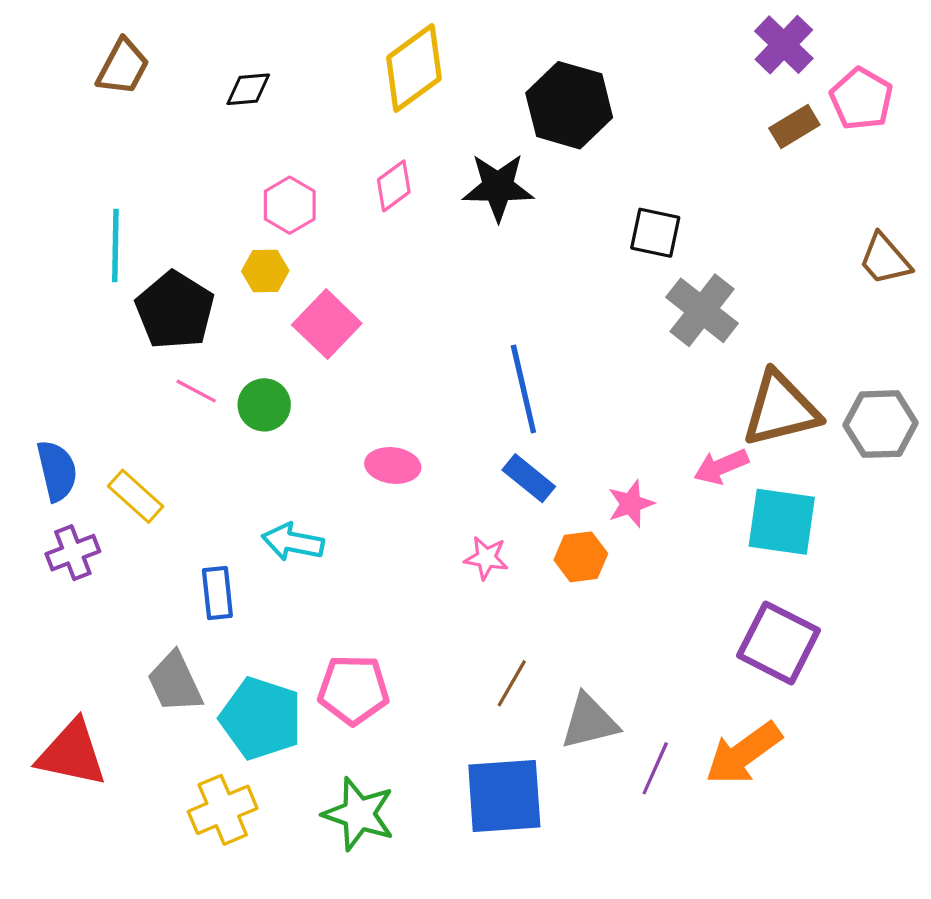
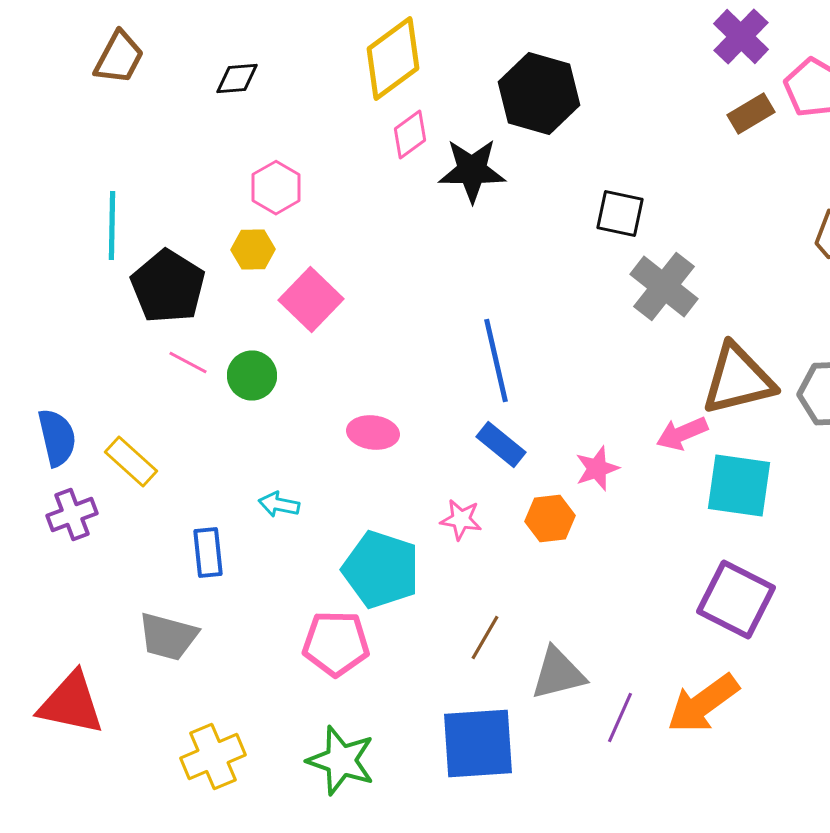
pink diamond: (394, 186) -> (410, 134), moved
cyan arrow: (293, 542) -> (279, 504), size x0.7
gray trapezoid: (175, 682) -> (168, 636), turned -50
cyan pentagon: (261, 718) -> (381, 570), moved

